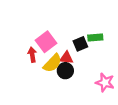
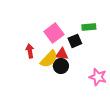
green rectangle: (95, 37) -> (89, 27), moved
pink square: (46, 42) -> (54, 33), moved

